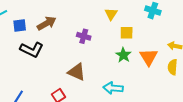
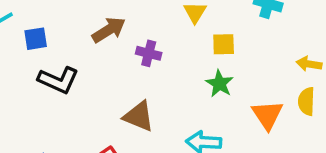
brown arrow: (47, 23) -> (109, 30), moved
orange triangle: (149, 57) -> (267, 115), moved

